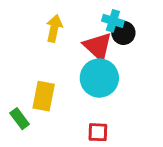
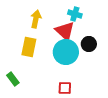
black circle: (123, 33) -> (89, 44), moved
yellow rectangle: (44, 96) -> (29, 47), moved

